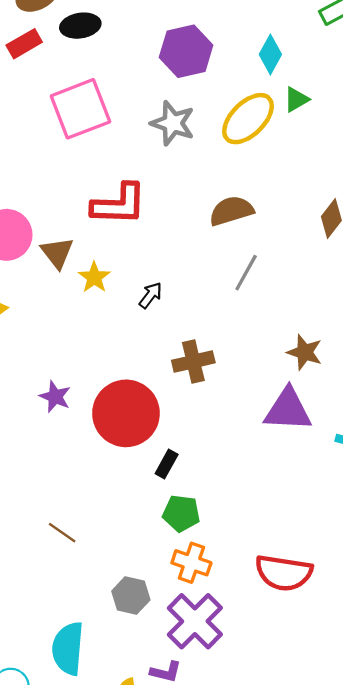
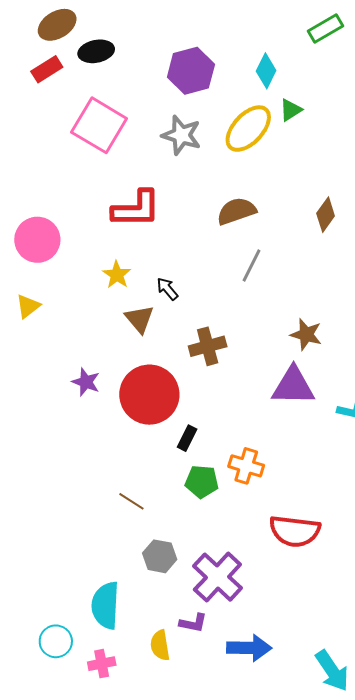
pink square: (80, 109) -> (99, 125), turned -36
brown triangle: (57, 253) -> (139, 319), moved
black arrow: (151, 295) -> (167, 289), turned -75
brown line: (62, 533) -> (131, 501), moved
orange cross: (191, 563) -> (246, 466), moved

